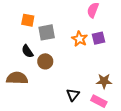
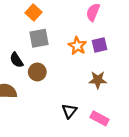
orange square: (28, 20) -> (34, 12), moved, turned 32
brown star: (104, 81) -> (98, 80), moved

